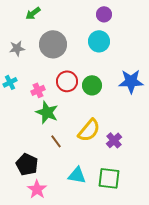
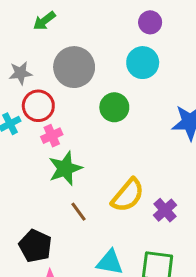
red circle: (67, 81) -> (38, 106), moved
green circle: (92, 85) -> (114, 107), moved
green star: (47, 112) -> (65, 168), turned 30

